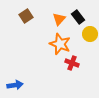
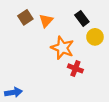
orange triangle: (59, 19) -> (46, 21), moved

